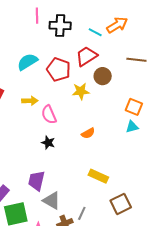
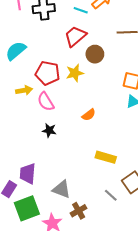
red pentagon: (59, 69) -> (48, 73), moved
purple trapezoid: (36, 181) -> (28, 174), moved
gray line: (82, 213) -> (111, 195), moved, turned -64

